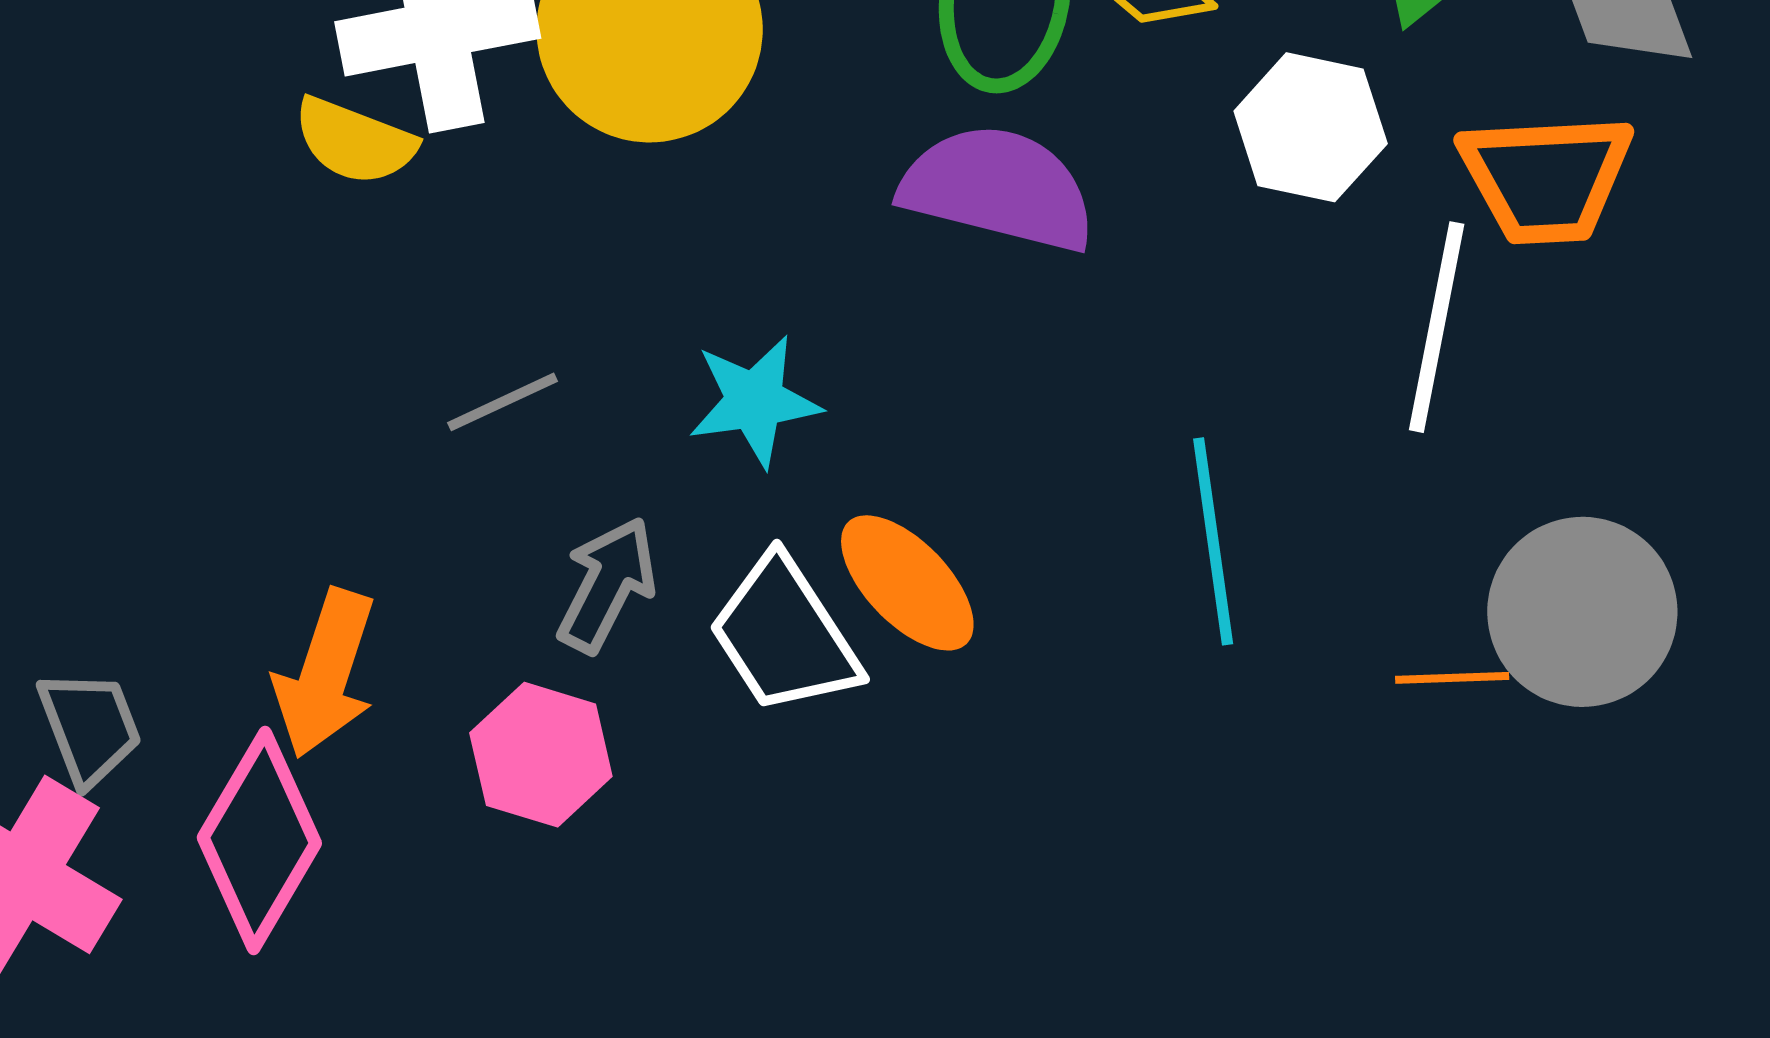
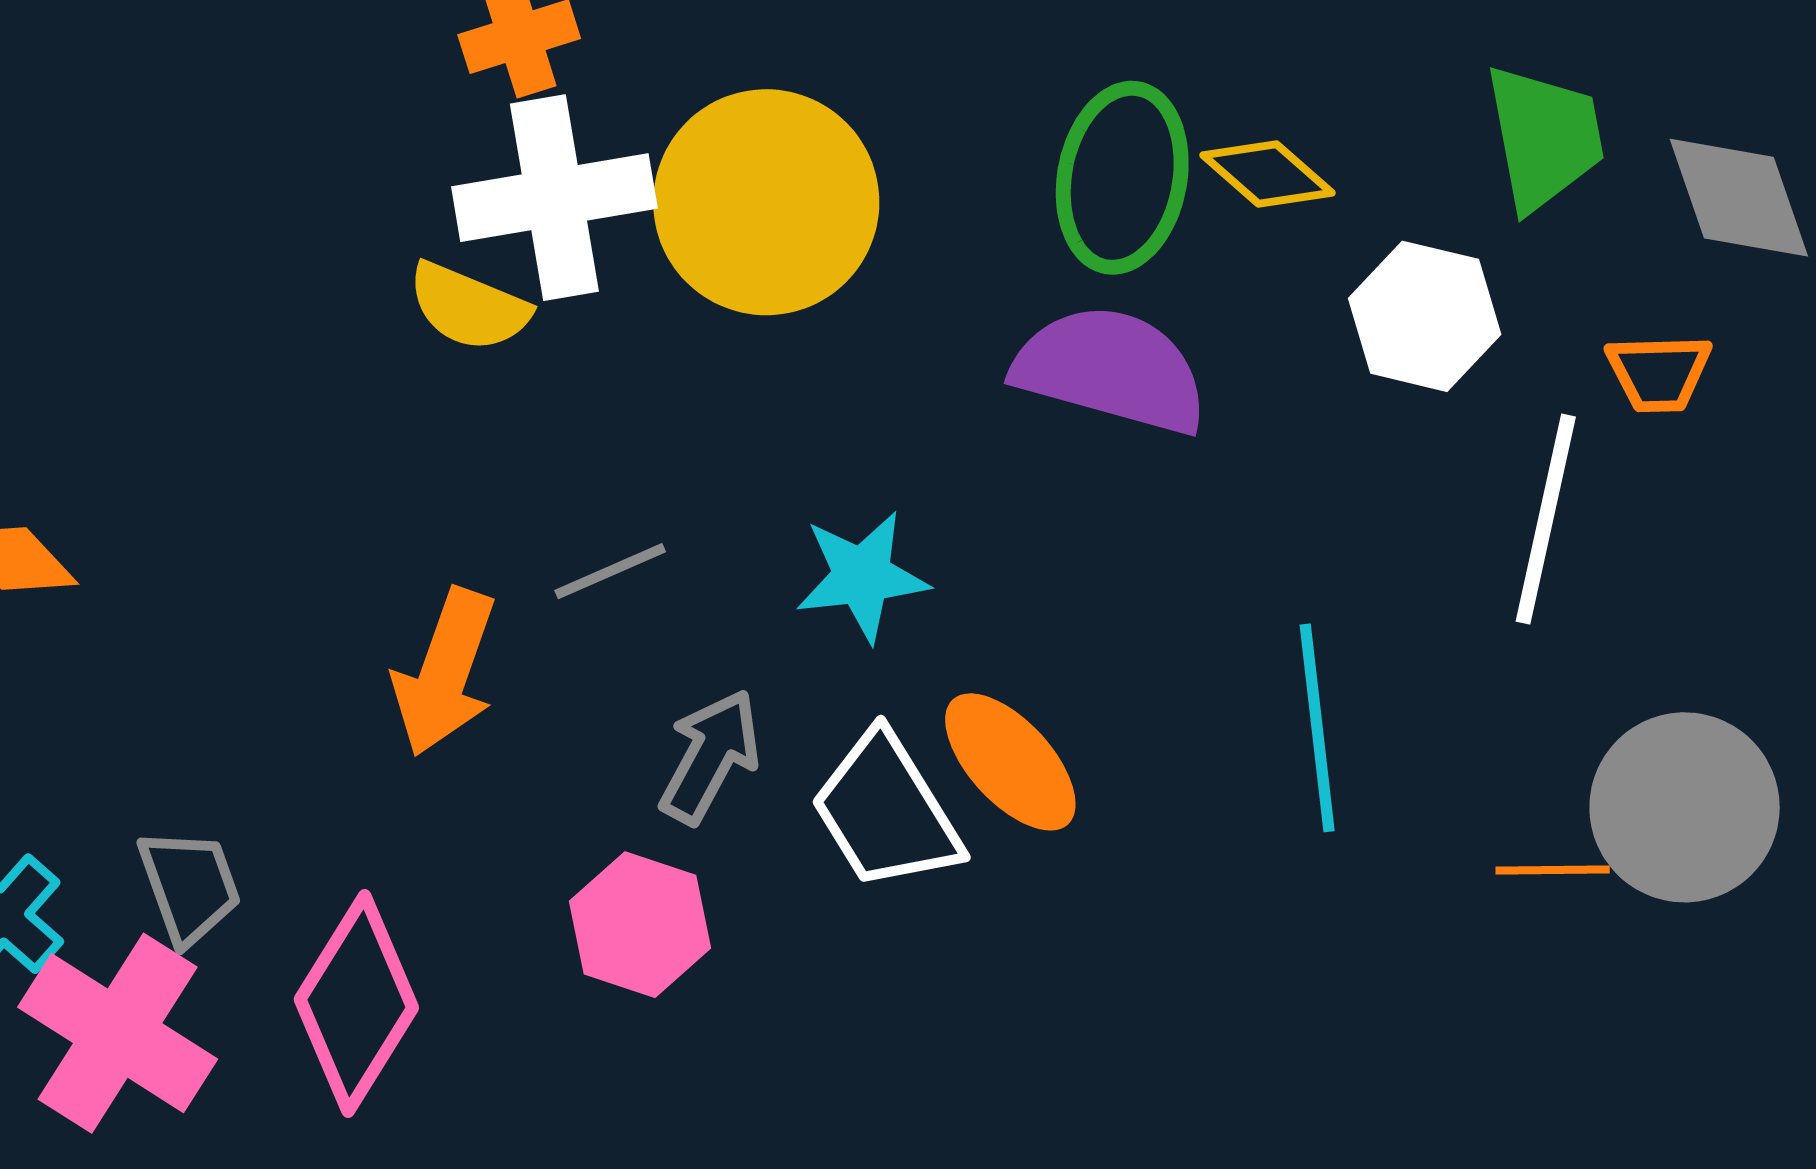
orange trapezoid: (1546, 178) -> (1659, 373), size x0.6
orange arrow: (325, 674) -> (445, 672), moved

